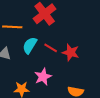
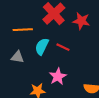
red star: (71, 52) -> (81, 21), moved

